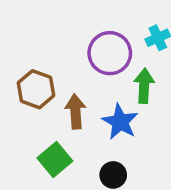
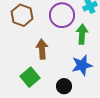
brown hexagon: (36, 89) -> (22, 15), moved
blue star: (120, 122) -> (82, 65), moved, turned 30

